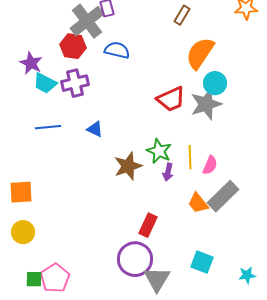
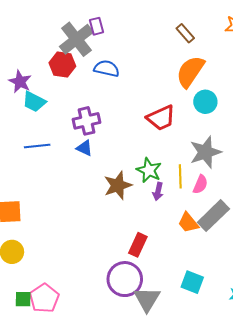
brown rectangle: (182, 15) -> (185, 33), moved, turned -72
purple cross: (75, 83) -> (86, 121), moved
gray star: (206, 104) -> (205, 152), moved

